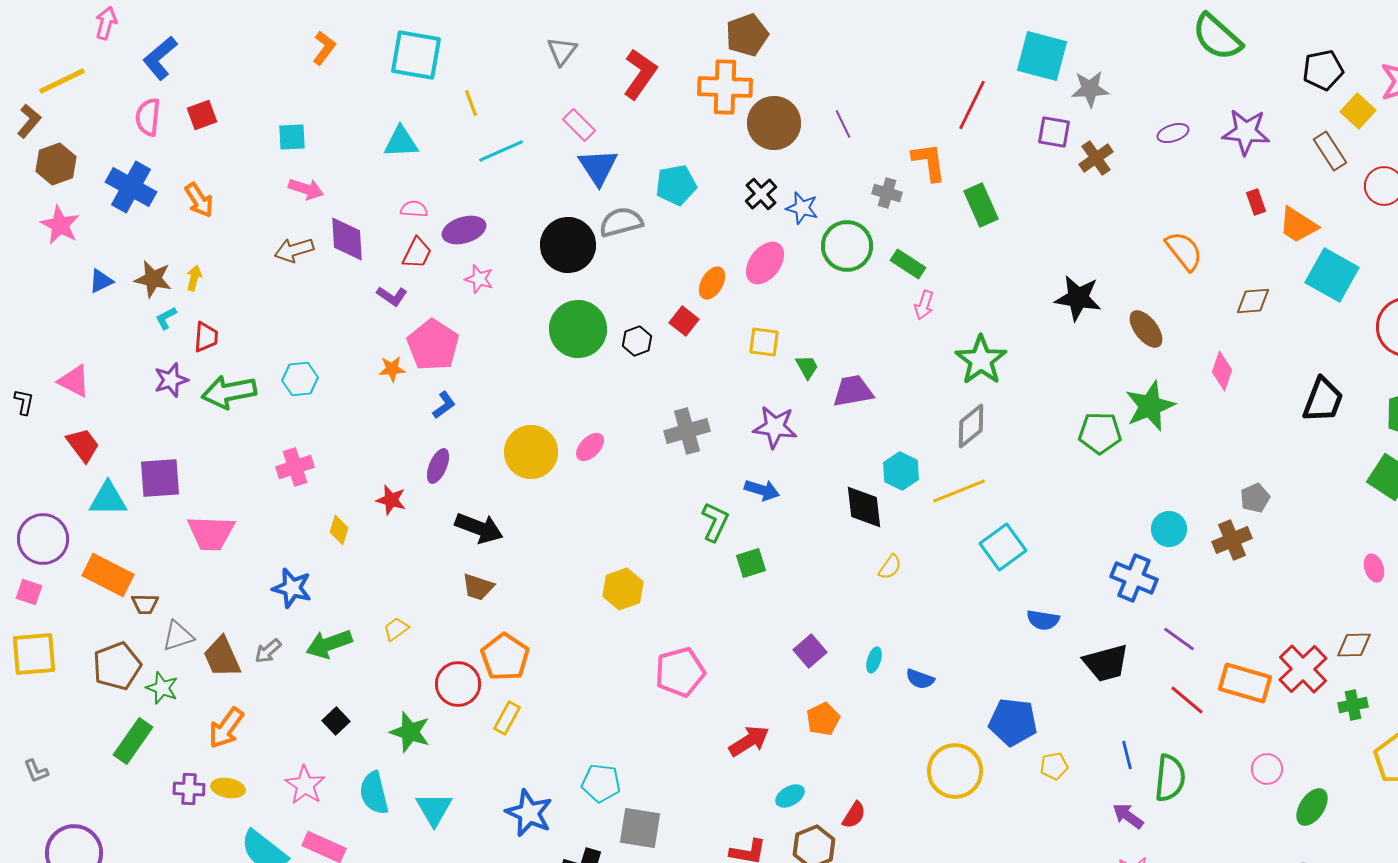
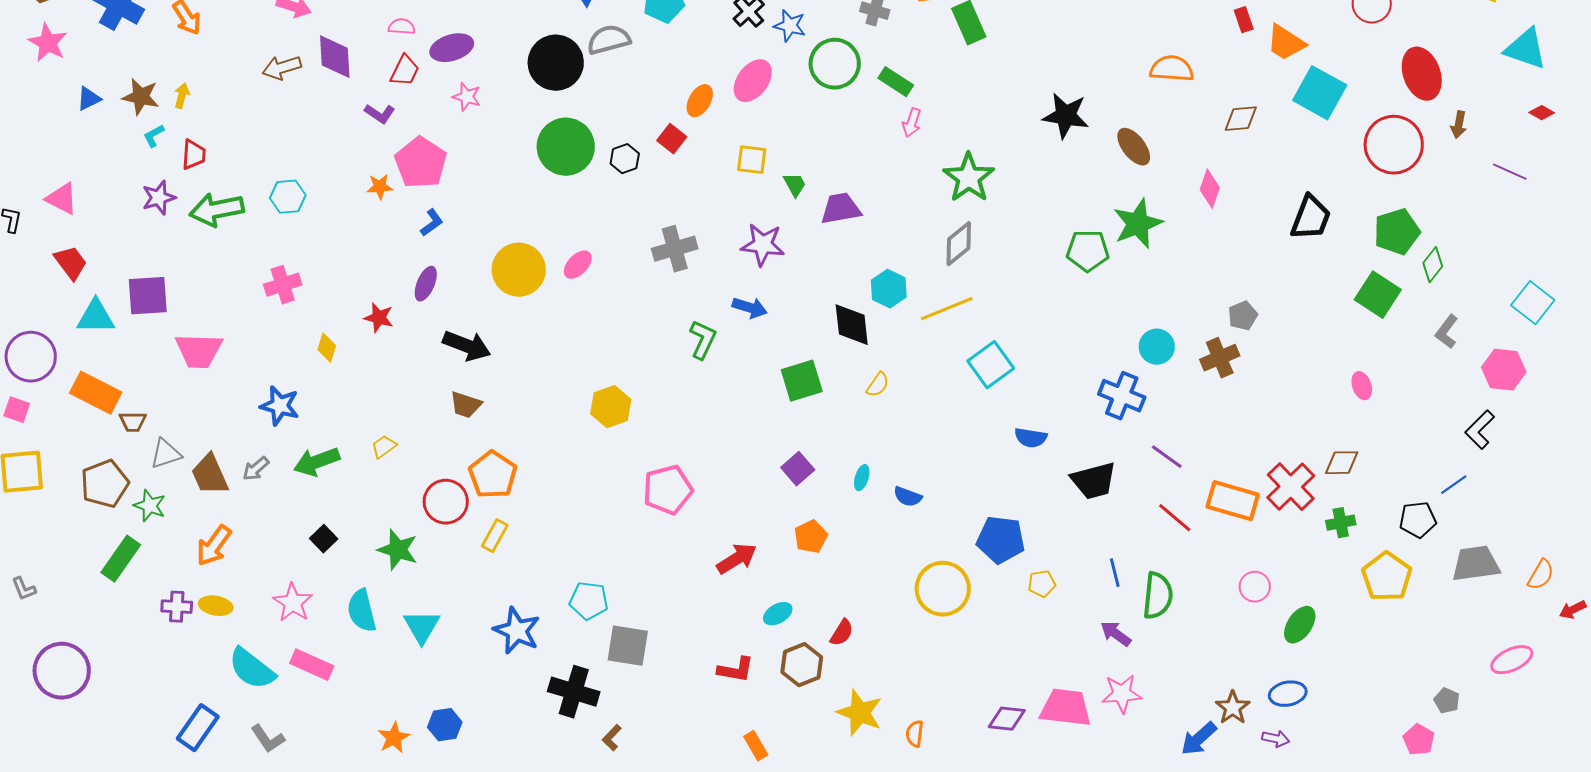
orange semicircle: (1184, 251) -> (1172, 69), turned -48
green square: (751, 563) -> (802, 381), moved, size x1.4

